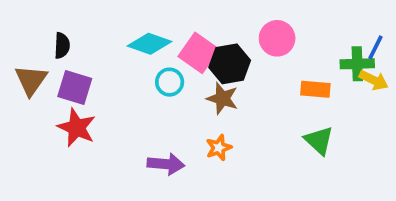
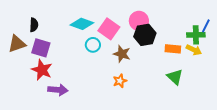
pink circle: (277, 38) -> (139, 21), moved
black hexagon: (230, 64) -> (145, 35), moved
brown triangle: (31, 80) -> (17, 44), turned 36
yellow arrow: (374, 80) -> (194, 50), moved
purple arrow: (166, 164) -> (58, 90), moved

